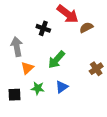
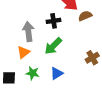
black cross: (43, 28) -> (54, 21), moved, turned -32
gray arrow: (17, 47) -> (28, 32), moved

